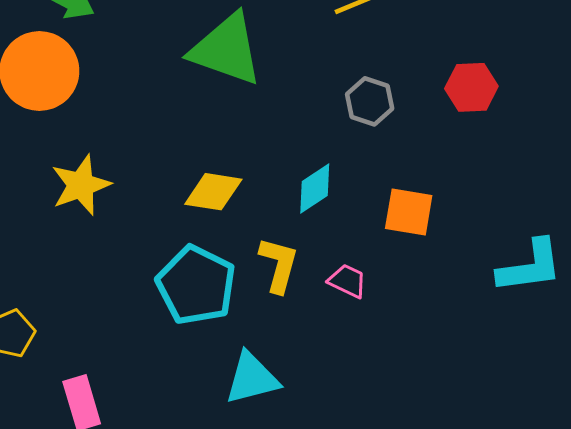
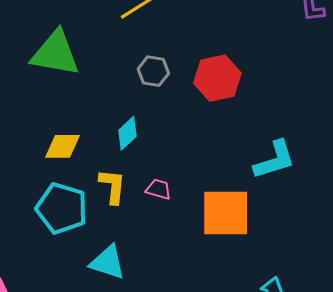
red hexagon: (471, 87) -> (217, 78), moved, size x1.4
orange square: (409, 212) -> (226, 213), moved, size x1.6
cyan triangle: (252, 378) -> (108, 262), turned 42

